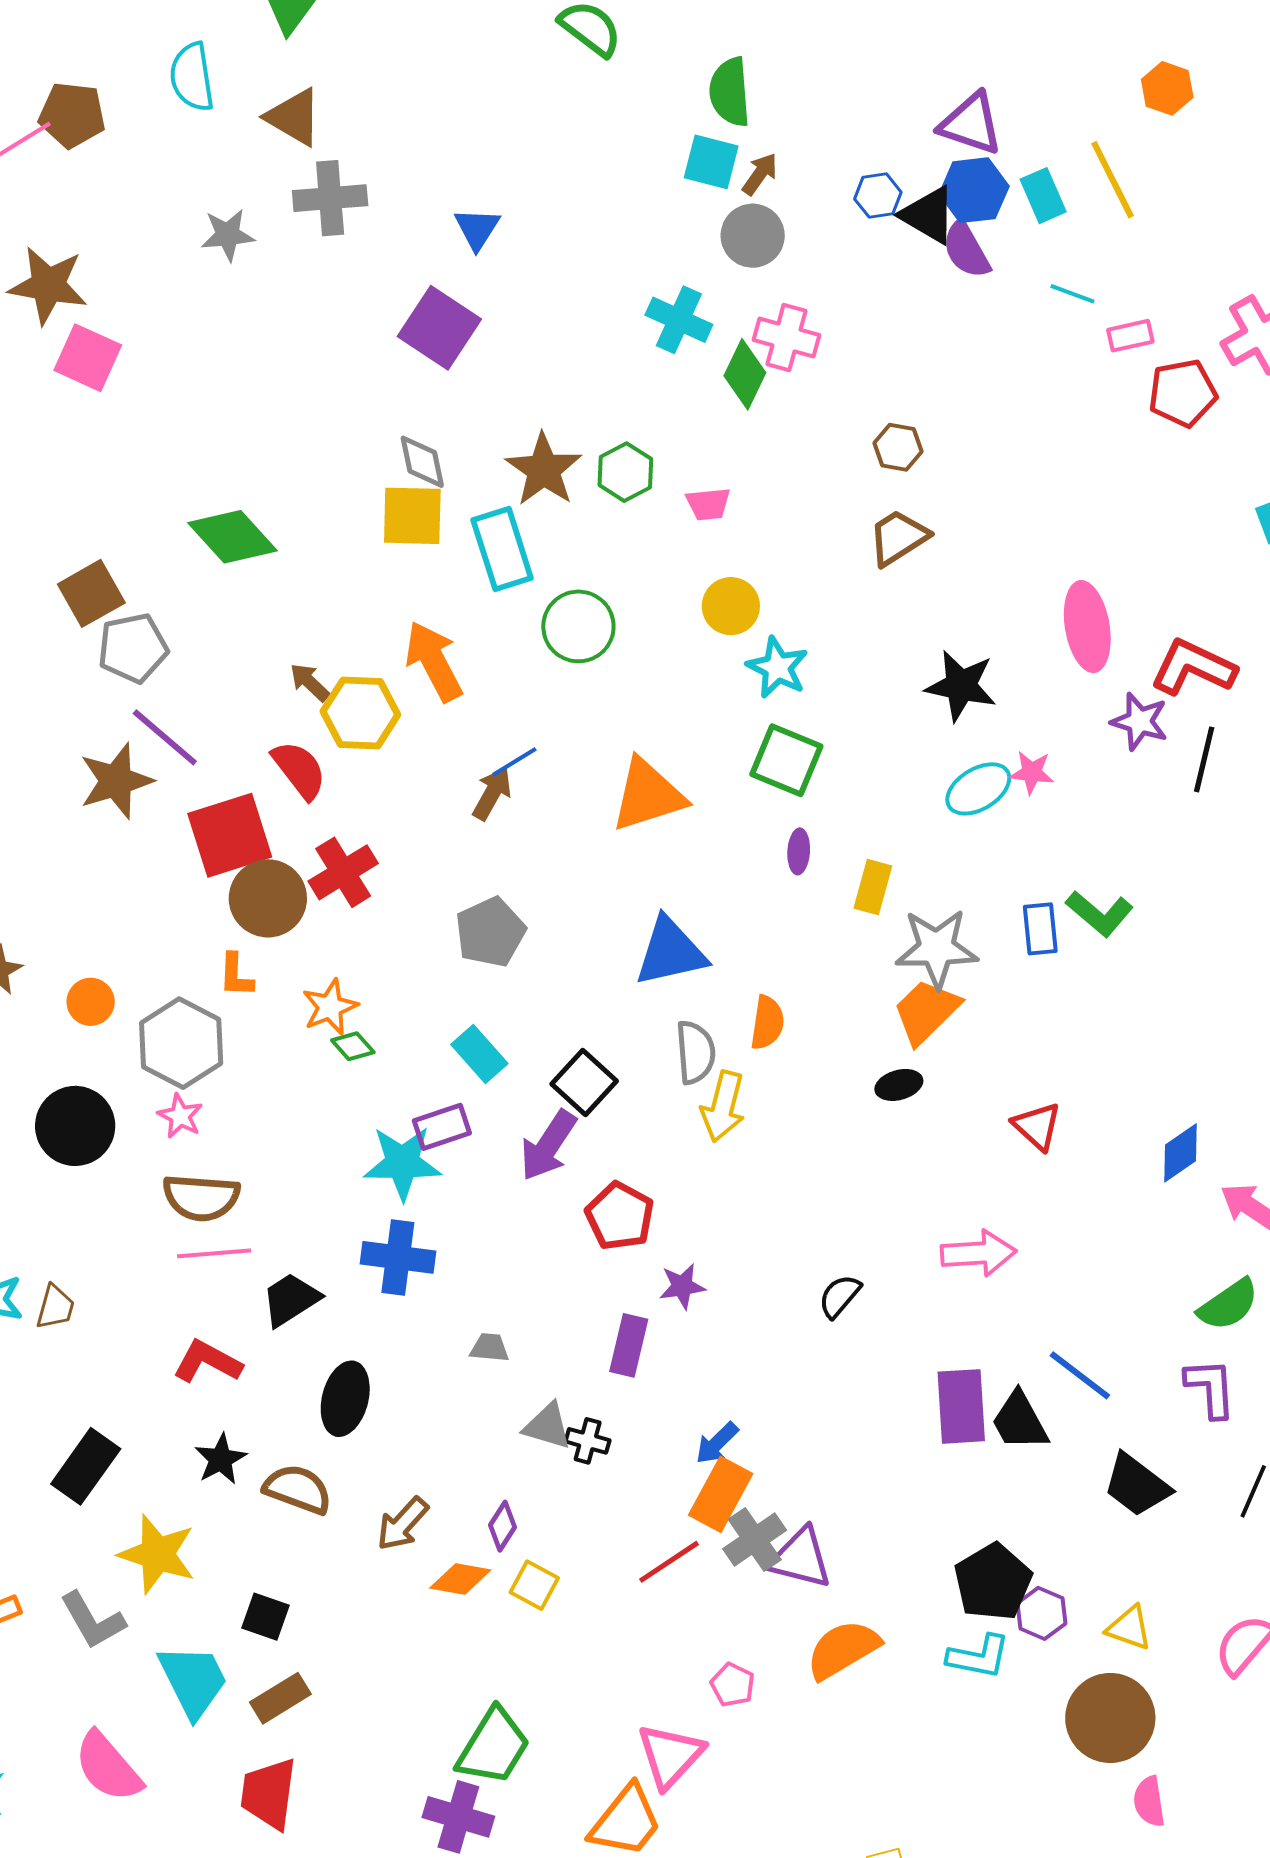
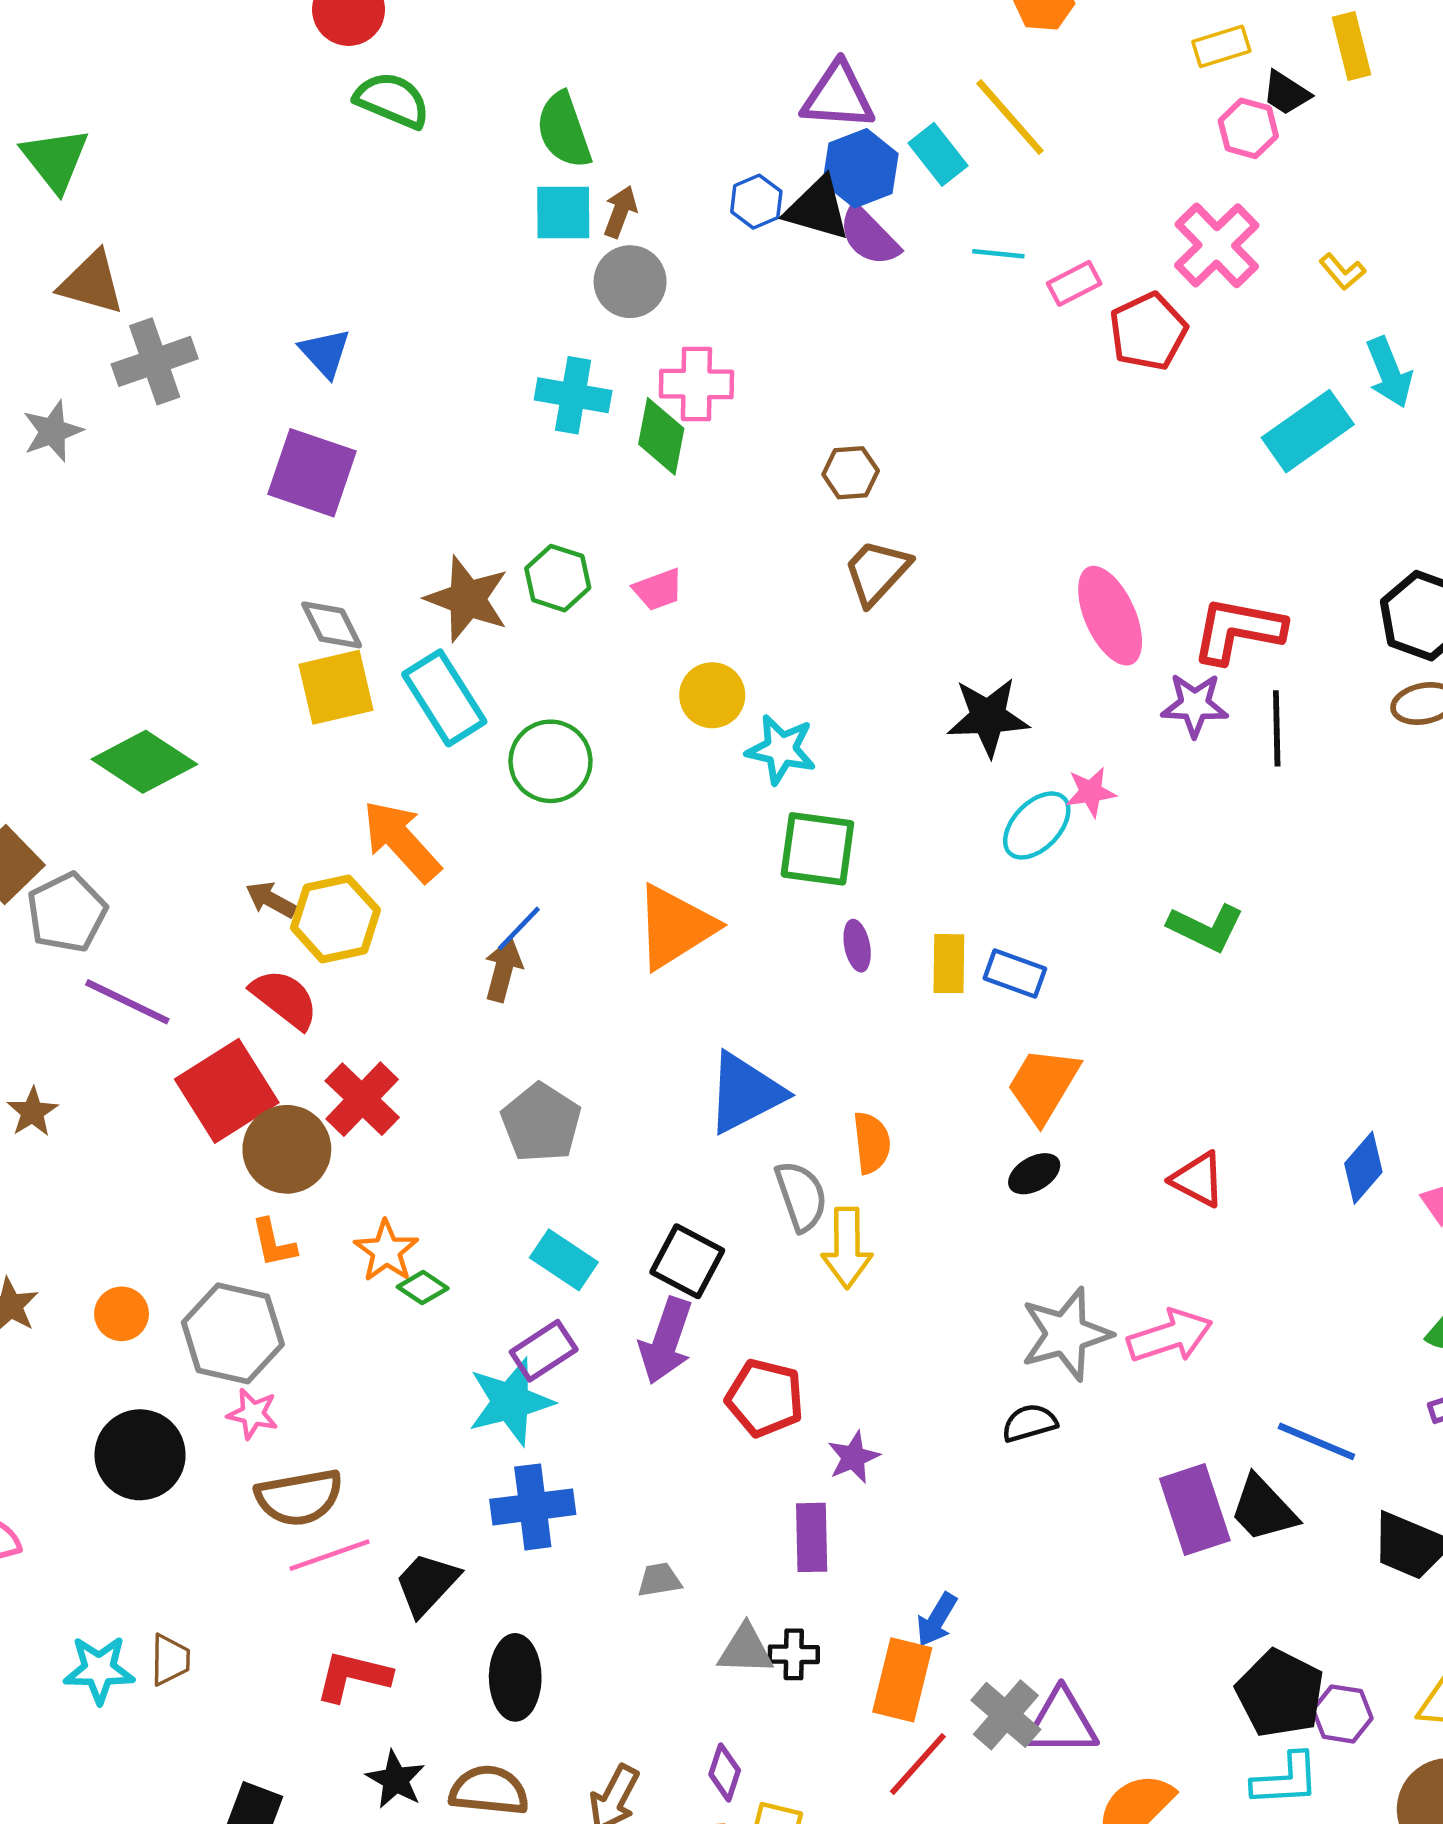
brown star: (116, 781) -> (32, 1112), moved, size x0.6
blue rectangle: (1040, 929) -> (1015, 974), moved, turned -50
gray star: (937, 948) -> (1066, 1334), moved
black semicircle: (840, 1296) -> (1029, 1423), turned 48
orange rectangle: (721, 1494) -> (902, 1680), moved

